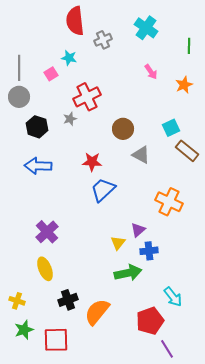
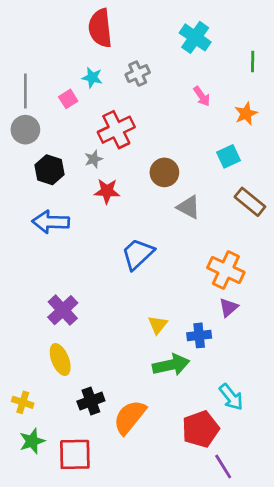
gray cross: (103, 40) -> (138, 74), moved
cyan square: (171, 128) -> (229, 156), moved
red star: (92, 162) -> (107, 191), moved
purple triangle: (138, 230) -> (229, 307), moved

